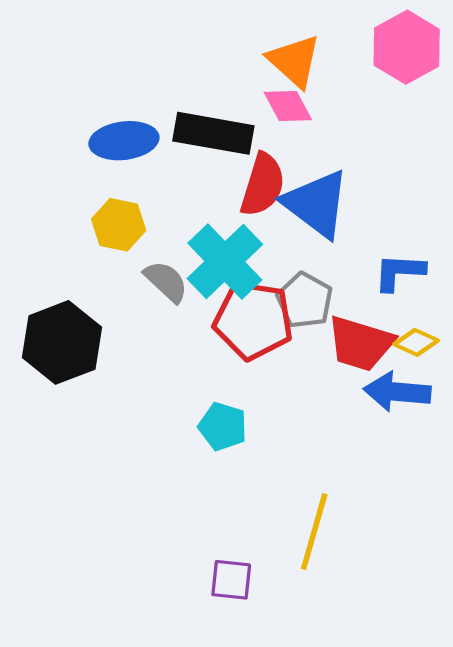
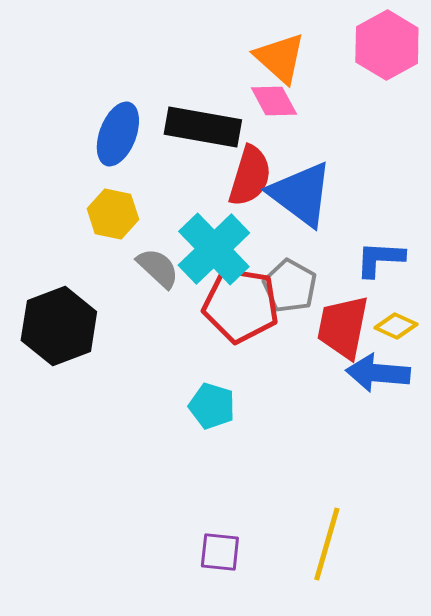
blue ellipse: (124, 141) -> (118, 134), turned -62
red trapezoid: (360, 343) -> (343, 327), turned 84
yellow line: (314, 532) -> (327, 544), moved

